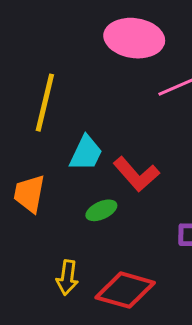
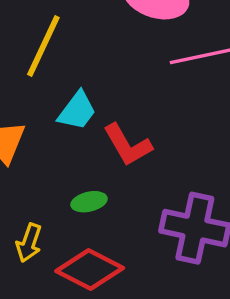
green ellipse: (101, 210) -> (89, 202), moved

